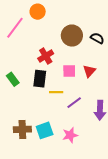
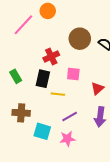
red triangle: (89, 71) -> (97, 88), moved
purple line: (74, 103) -> (70, 116), moved
brown cross: (22, 129) -> (21, 113), moved
cyan square: (45, 130) -> (42, 131), turned 30

